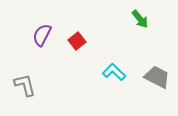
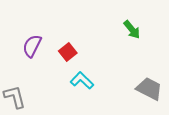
cyan L-shape: (114, 72) -> (82, 81), moved

